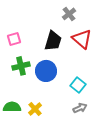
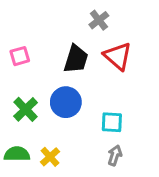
green cross: (21, 66) -> (26, 109), moved, turned -30
cyan square: (78, 85) -> (112, 122), turned -35
gray arrow: (80, 108) -> (115, 155), turned -48

